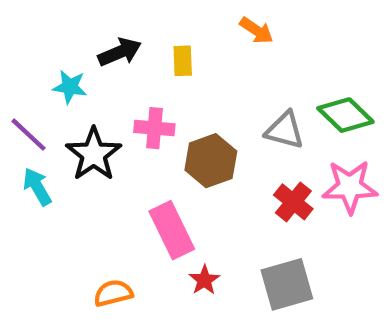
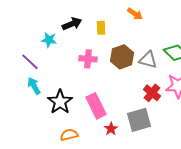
black star: (94, 154) -> (60, 102), moved
brown hexagon: (211, 161) -> (122, 57), moved
gray square: (287, 284) -> (139, 120), moved

